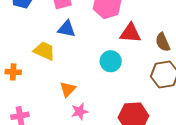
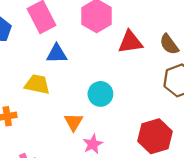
cyan circle: (111, 61) -> (100, 94), moved

